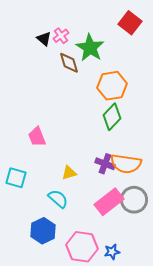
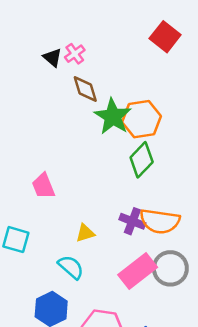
green star: (90, 48) -> (113, 117), moved

